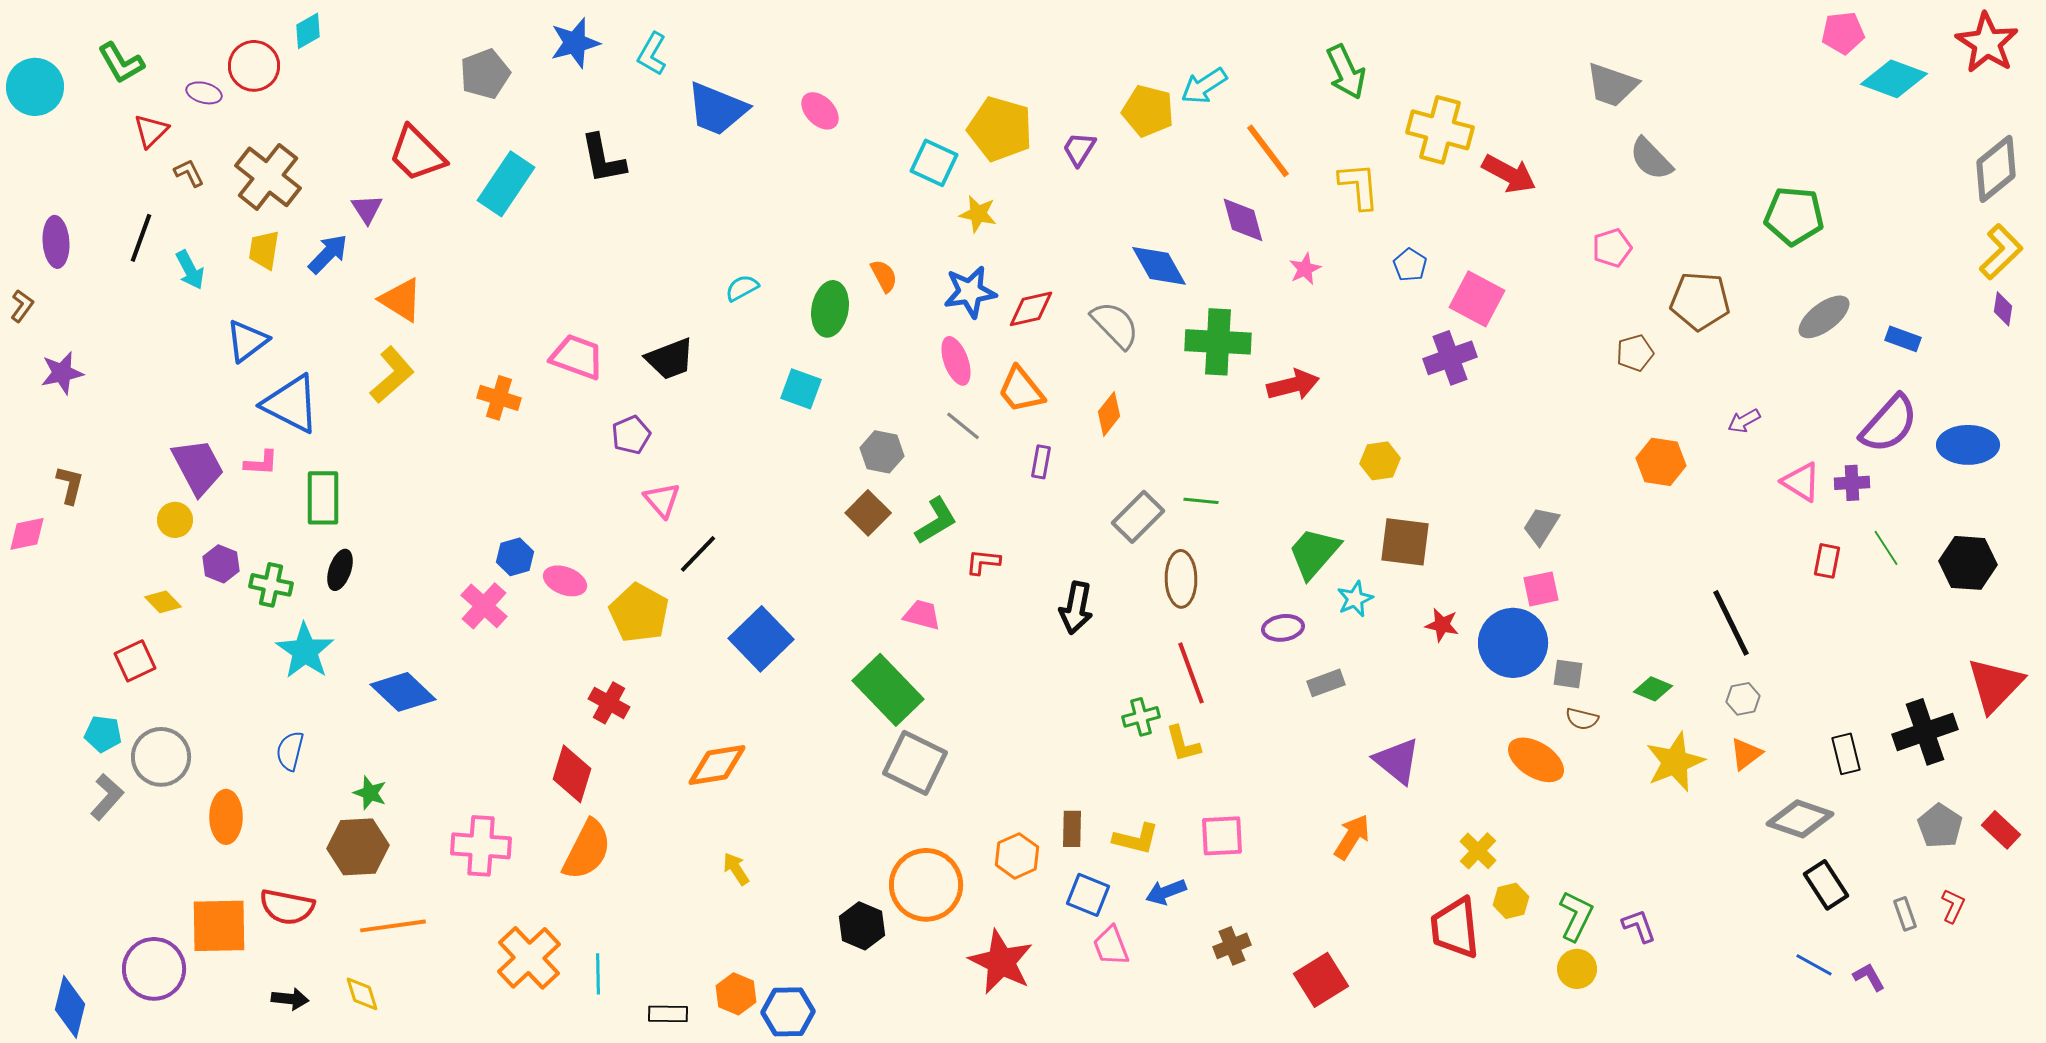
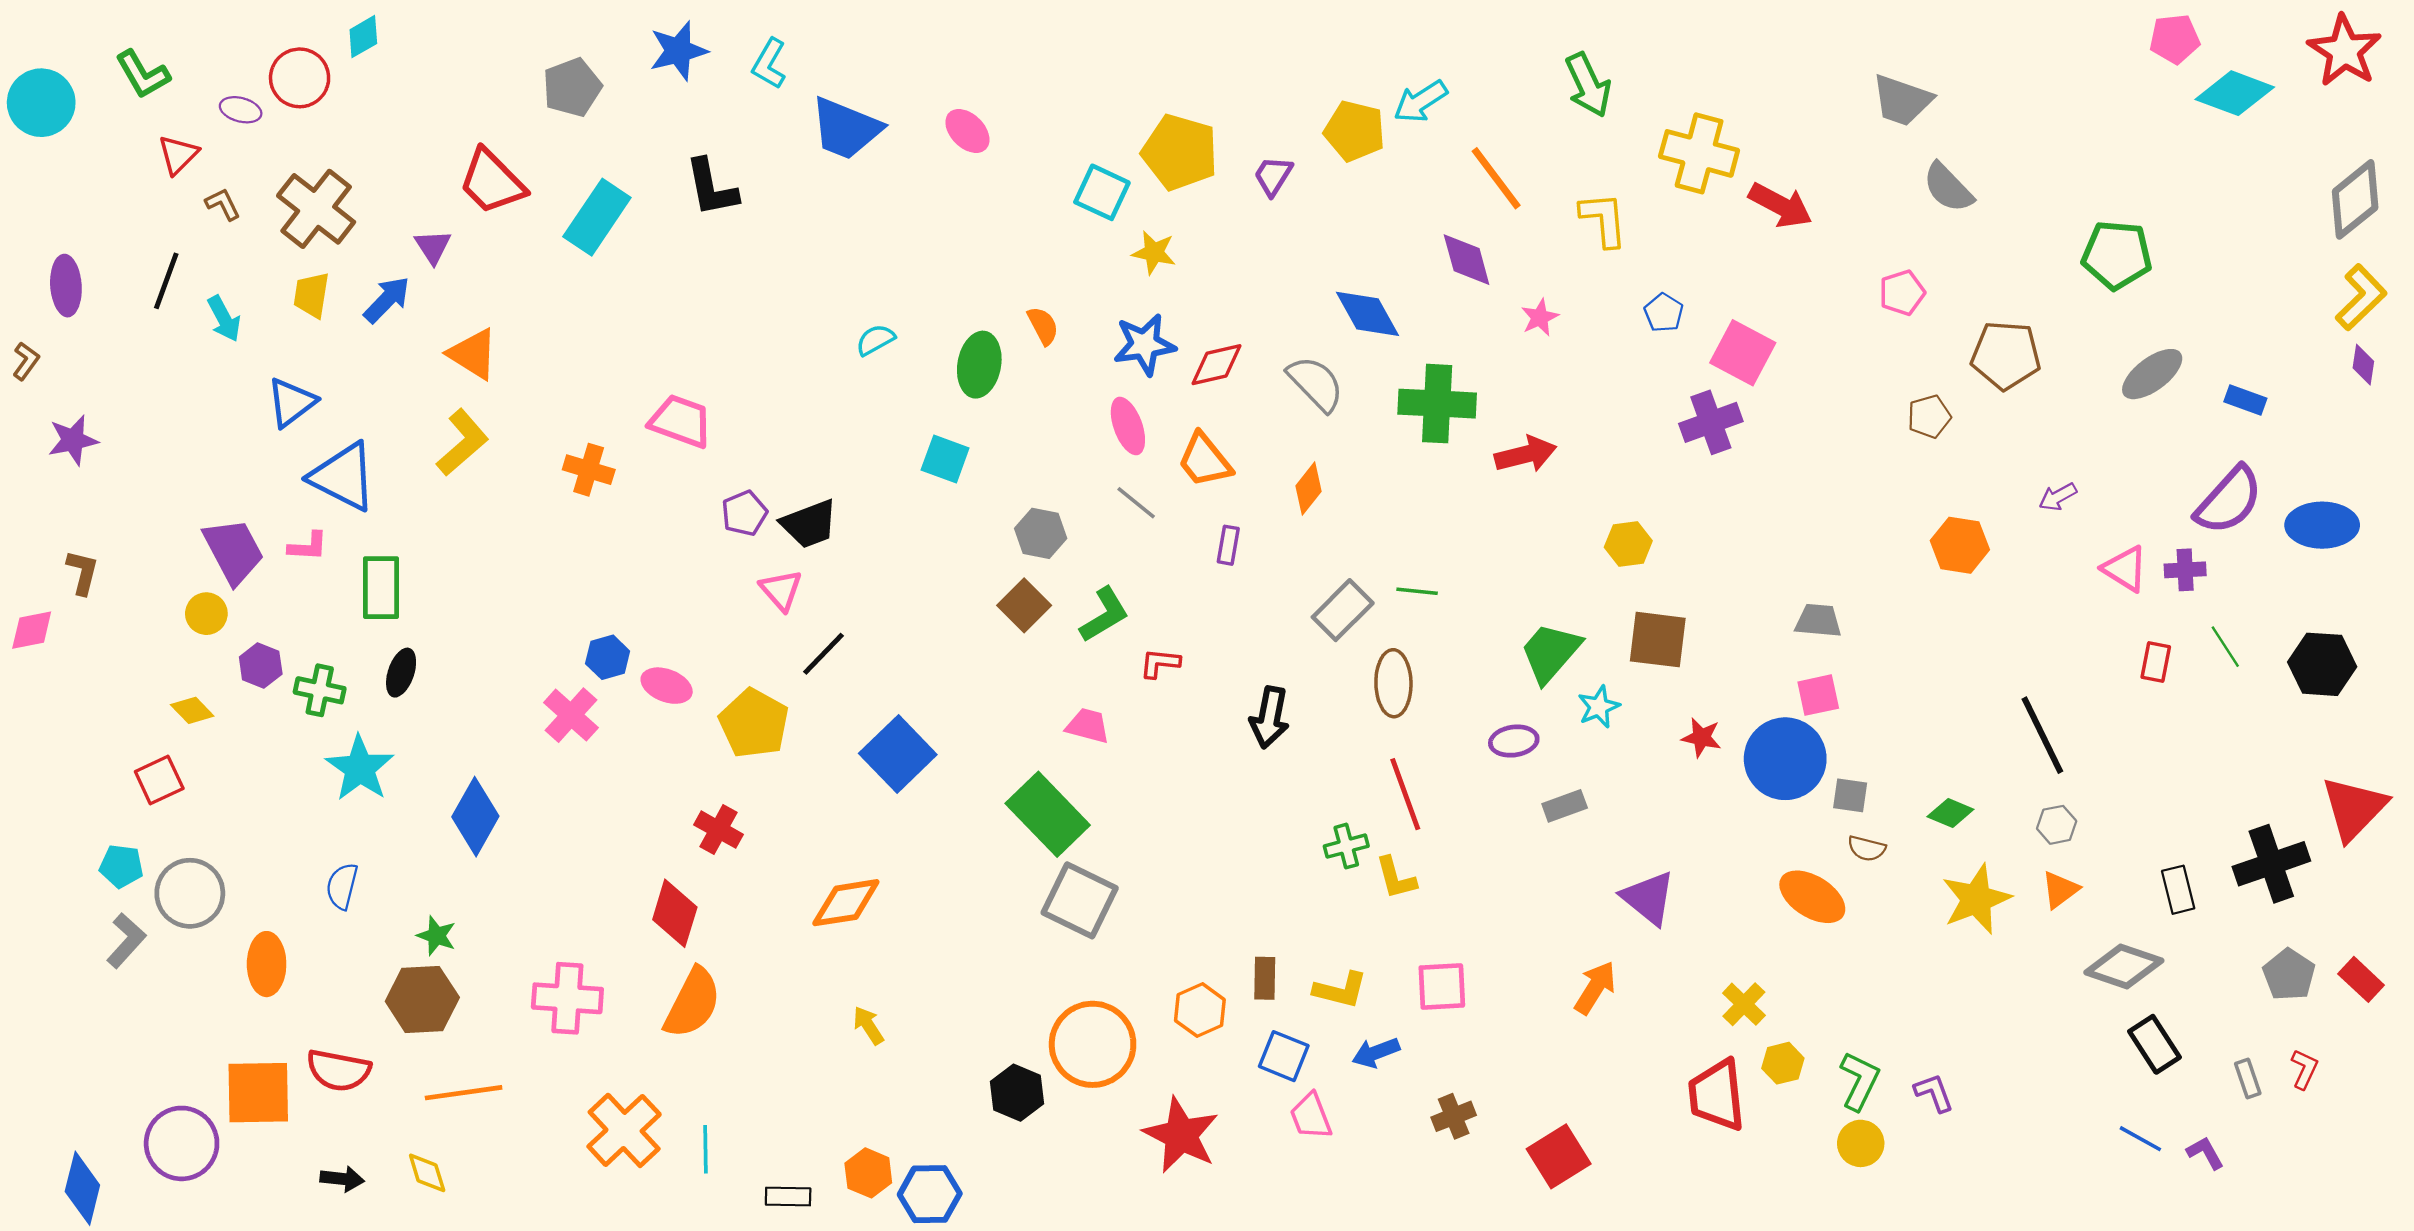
black trapezoid: (670, 359) -> (809, 524), moved
gray trapezoid: (1541, 526) -> (1818, 621), turned 63
blue diamond: (403, 692) -> (475, 817), turned 76

